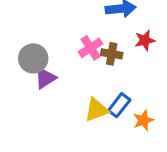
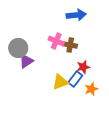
red star: (145, 40) -> (83, 67), moved
pink cross: (91, 48) -> (56, 41), turned -35

